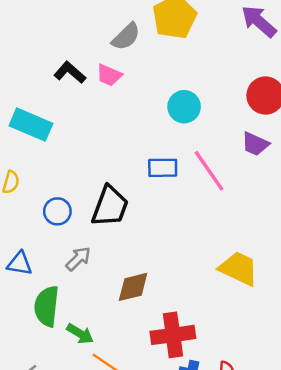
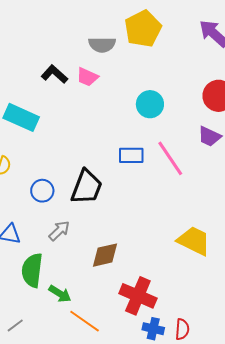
gray semicircle: (126, 37) -> (102, 45), turned 44
red cross: (173, 335) -> (138, 296), turned 30

